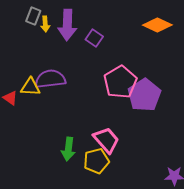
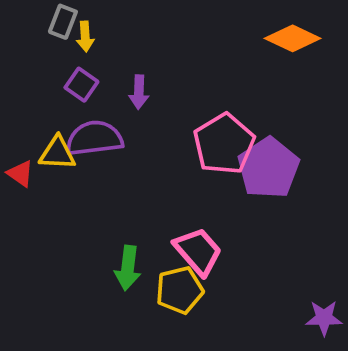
purple arrow: (67, 25) -> (139, 92), moved, size x0.6
purple square: (94, 38) -> (81, 85), moved

